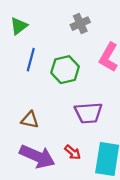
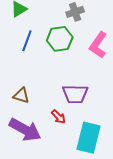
green hexagon: (65, 70) -> (60, 39), moved
red arrow: (73, 152) -> (58, 117), moved

